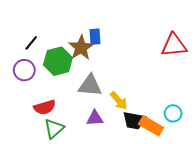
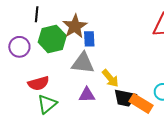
blue rectangle: (95, 37) -> (89, 39), moved
black line: (31, 43) -> (37, 14), moved, turned -35

